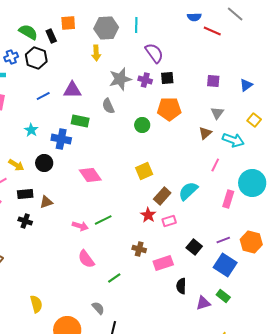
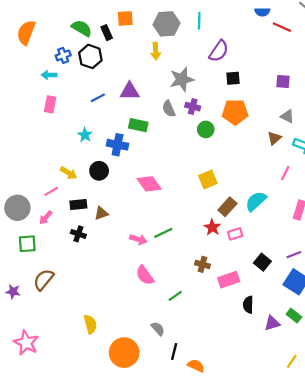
purple semicircle: (154, 53) -> (219, 51), turned 70
purple cross: (145, 80) -> (193, 107), moved
gray triangle: (217, 113) -> (287, 116), turned -40

